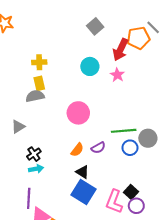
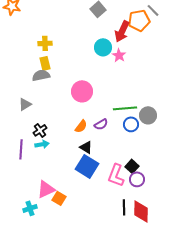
cyan circle: (90, 66) -> (103, 47), moved
purple line: (29, 198) -> (21, 149), moved

